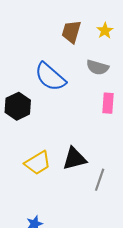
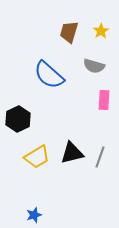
black hexagon: (18, 106) -> (18, 119), moved
gray line: (100, 180) -> (100, 157), moved

